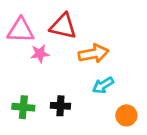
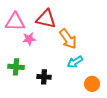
orange arrow: (93, 54) -> (68, 39), turned 65
green cross: (23, 107) -> (16, 67), moved

